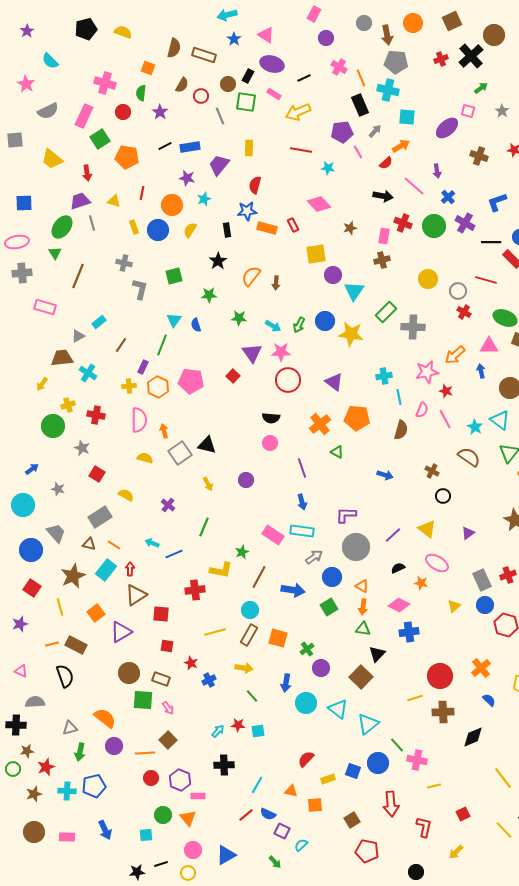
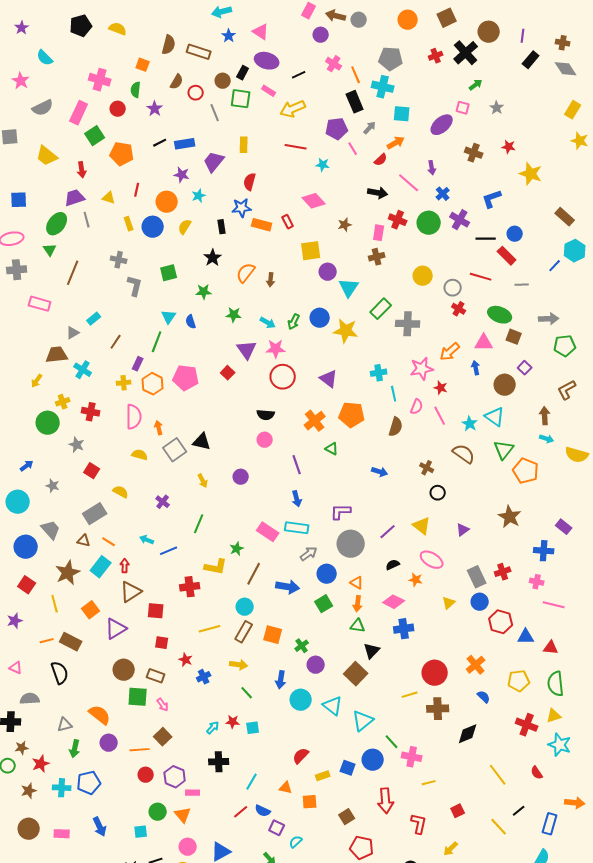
brown arrow: (387, 35) -> (336, 16), moved, turned 114

